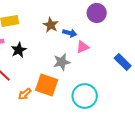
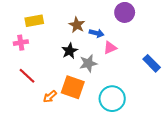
black star: (19, 50) -> (70, 51), moved

